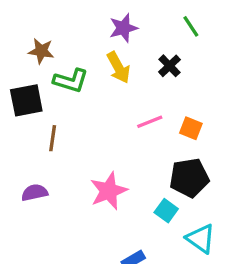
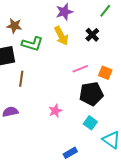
green line: (191, 26) -> (105, 11), turned 72
black pentagon: (189, 178) -> (91, 94), moved
pink star: (109, 191) -> (55, 111), size x0.6

